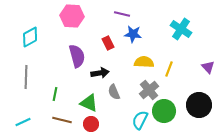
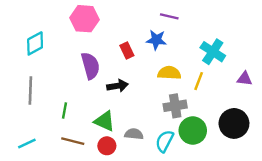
purple line: (122, 14) -> (169, 16), moved
cyan cross: (181, 29) -> (213, 52), moved
purple triangle: (208, 67) -> (245, 79), turned -40
gray cross: (149, 90) -> (175, 106), turned 30
gray semicircle: (114, 92) -> (134, 134), moved, turned 119

